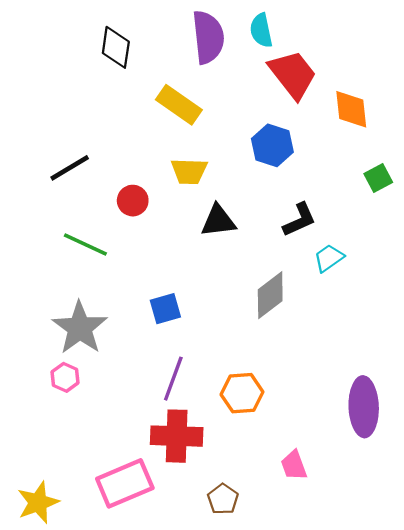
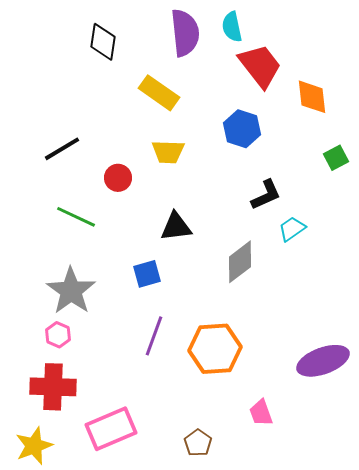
black triangle: (218, 221) -> (176, 227), moved
orange hexagon: (242, 393) -> (215, 349), size x1.4
purple ellipse: (364, 407) -> (323, 361), turned 72
red cross: (177, 436) -> (53, 387), moved

